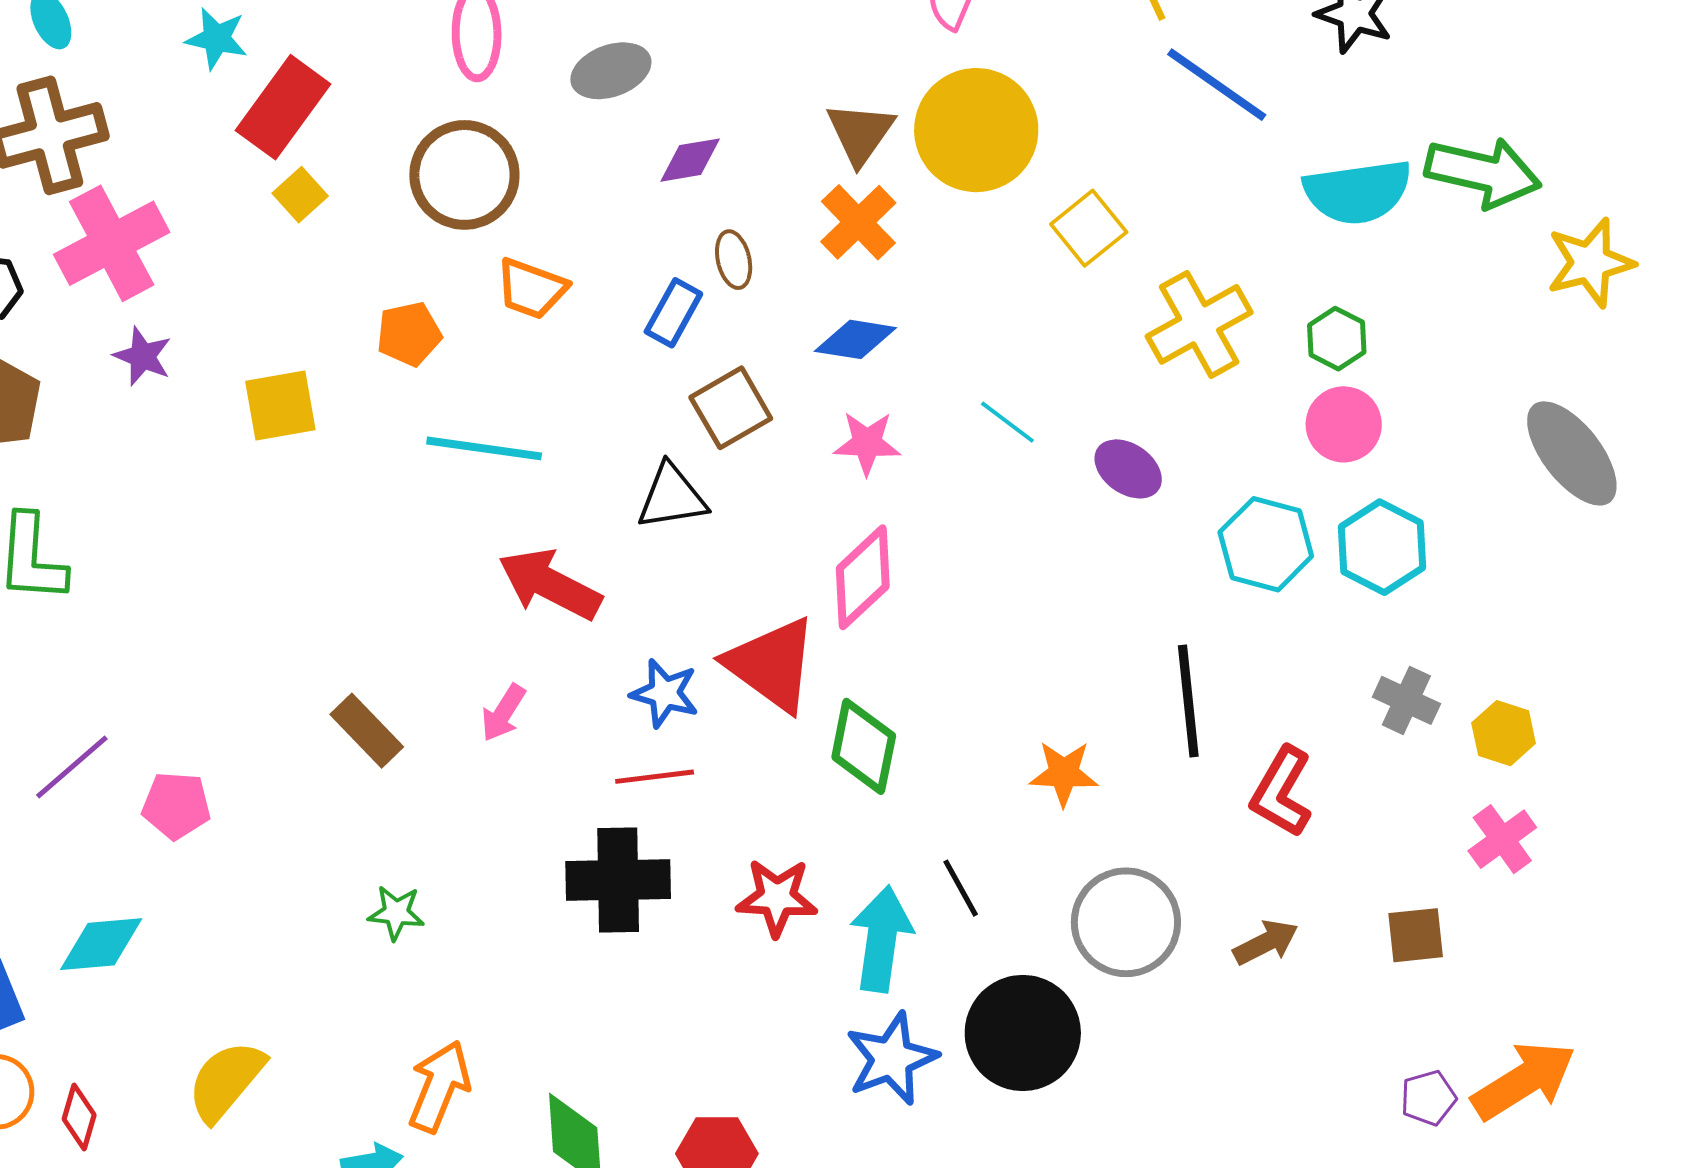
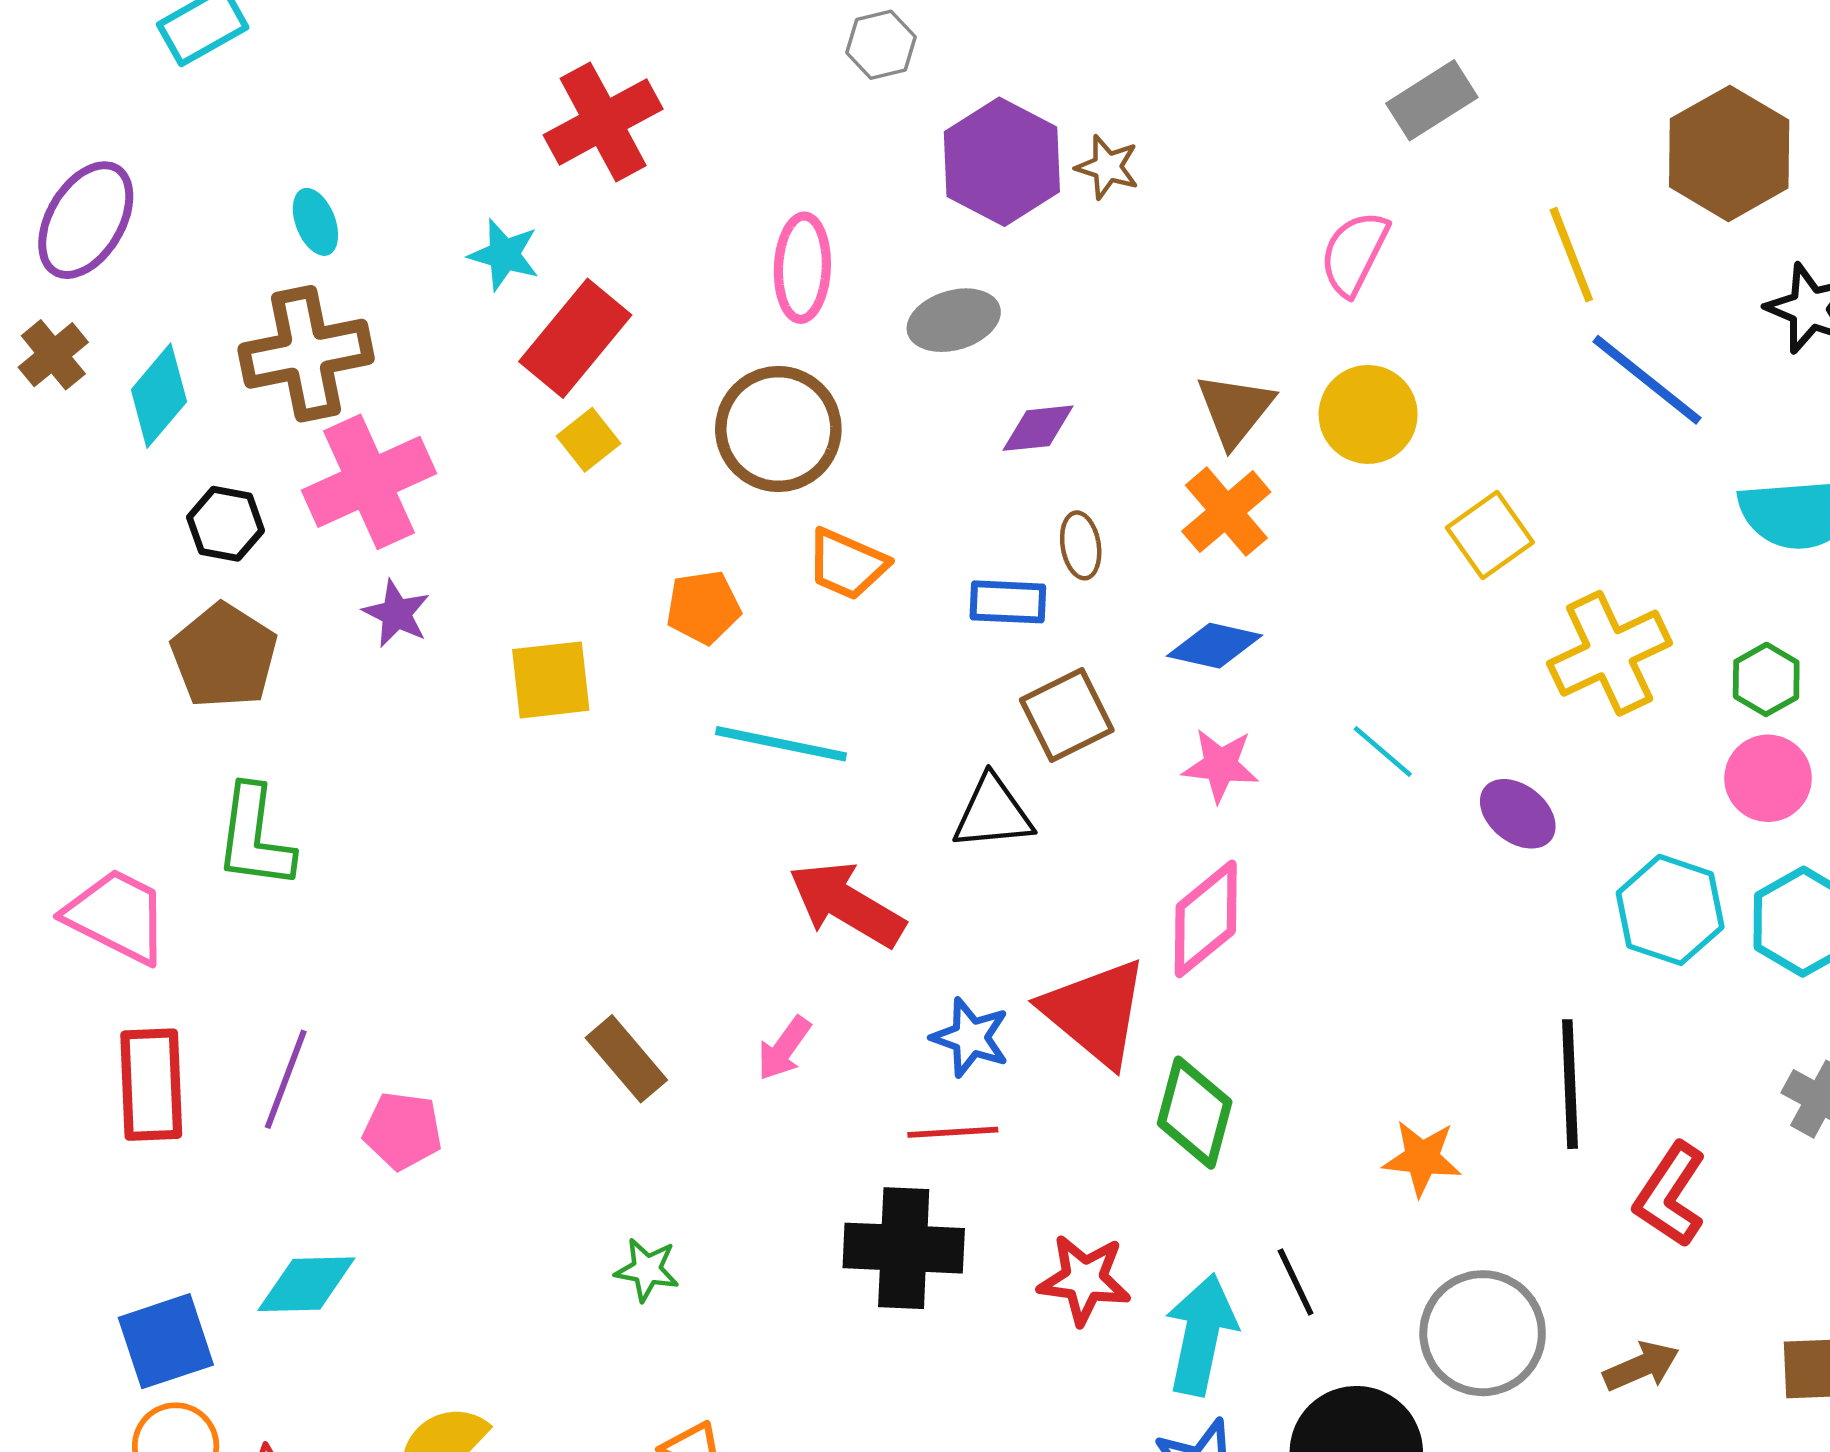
yellow circle: (976, 130) -> (1368, 414), size x0.7
blue rectangle: (673, 313) -> (1008, 602), turned 60
purple line: (72, 767) -> (286, 1079), turned -32

